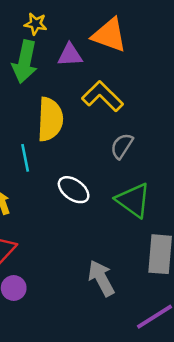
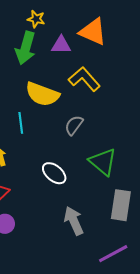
yellow semicircle: (50, 119) -> (42, 94), turned 104
gray semicircle: (122, 146) -> (74, 125), moved
white ellipse: (74, 190) -> (54, 173), moved

